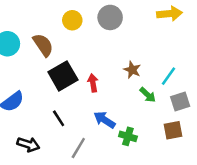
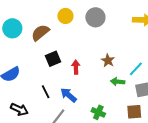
brown semicircle: (43, 45) -> (40, 33), turned -102
black square: (63, 76) -> (53, 59), size x0.7
green arrow: (148, 95) -> (118, 82), turned 136
blue arrow: (105, 120) -> (69, 95), moved

